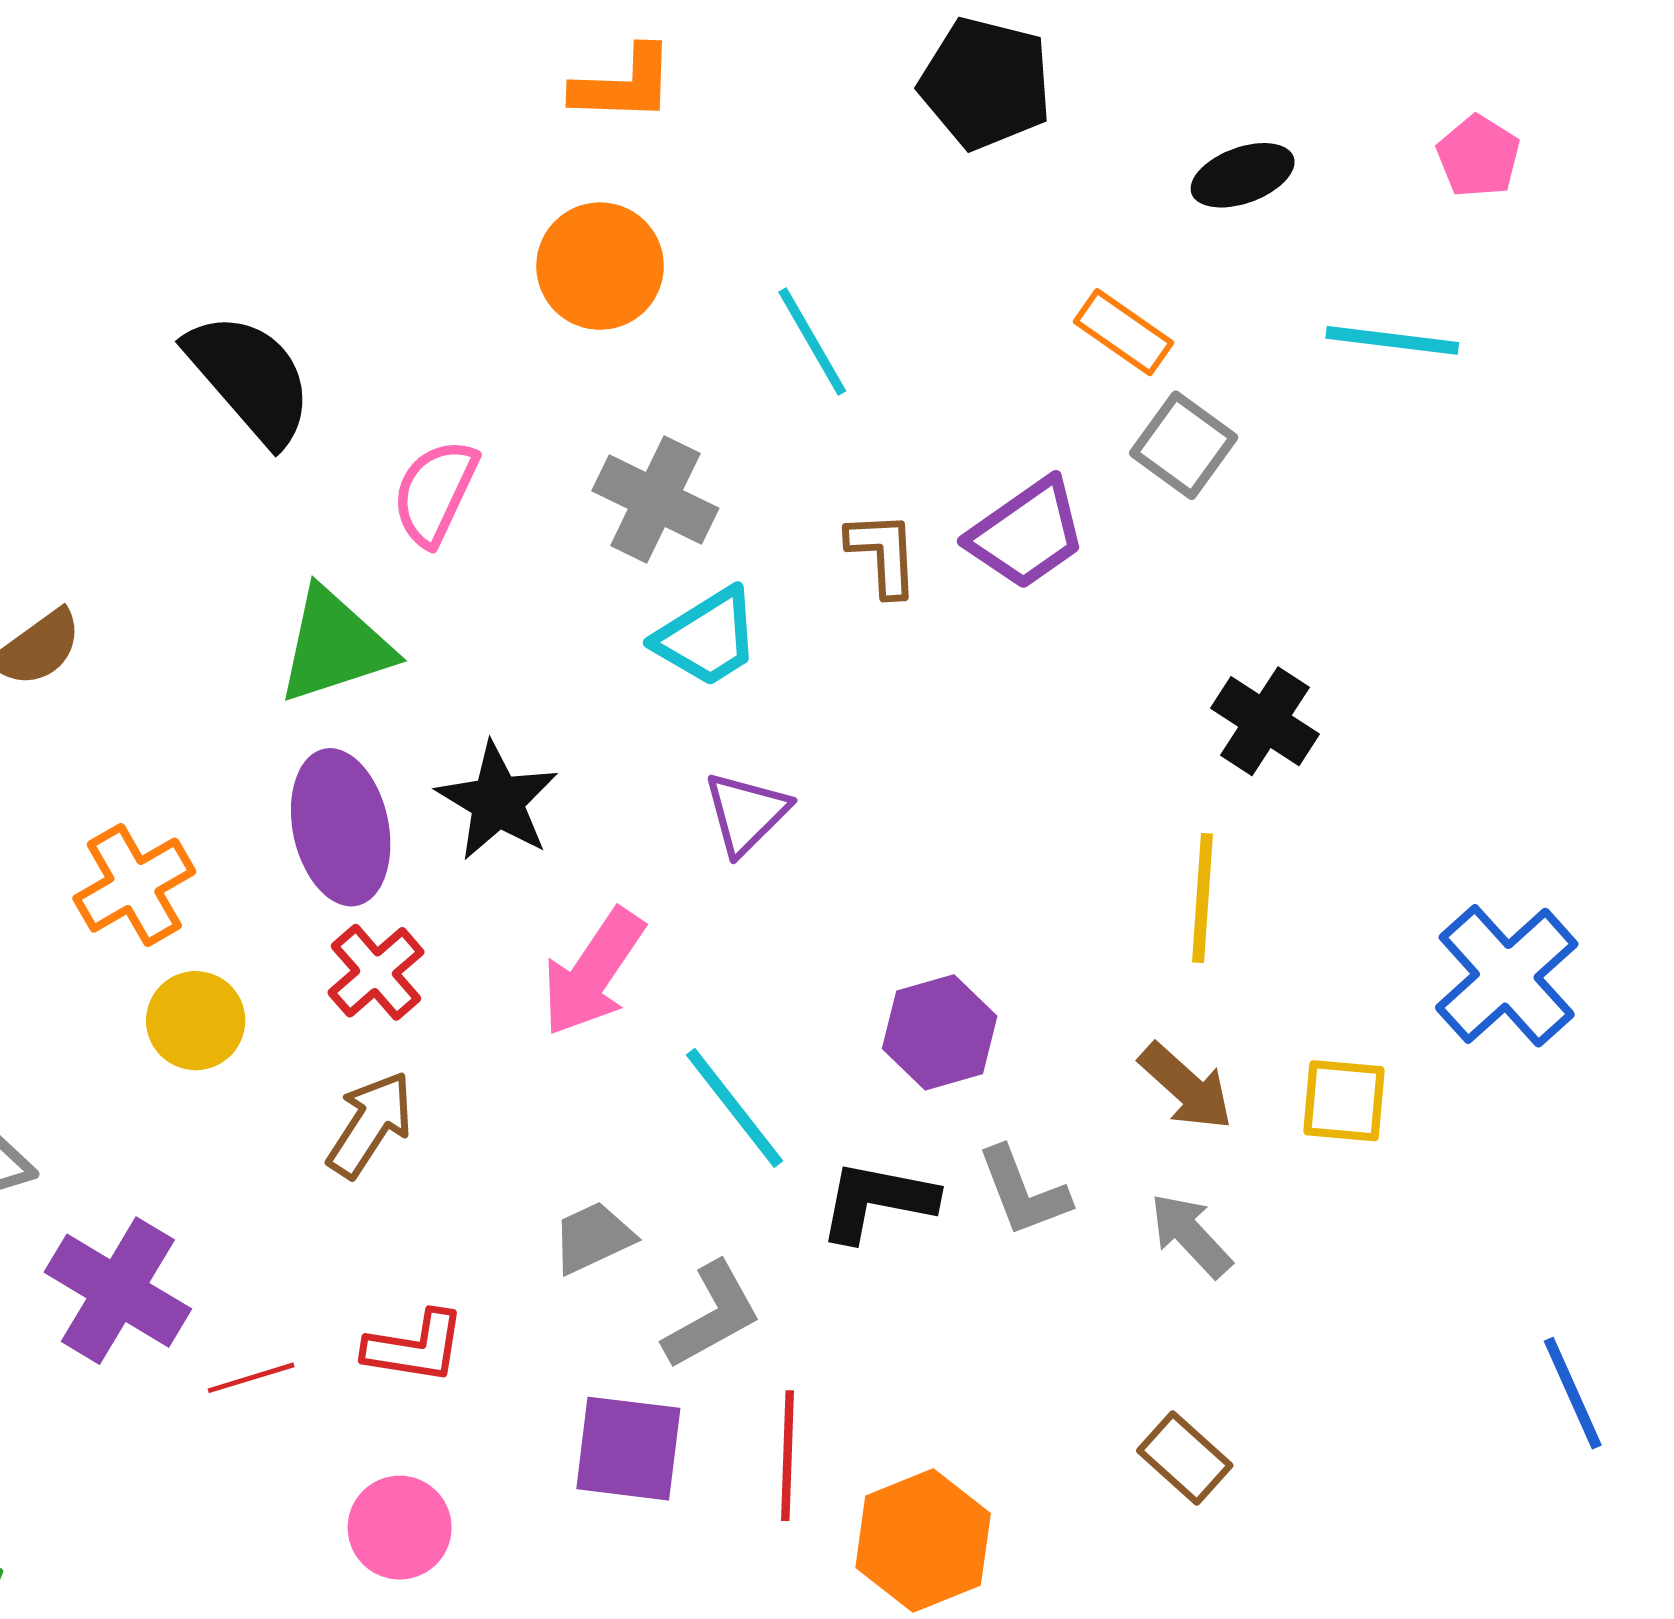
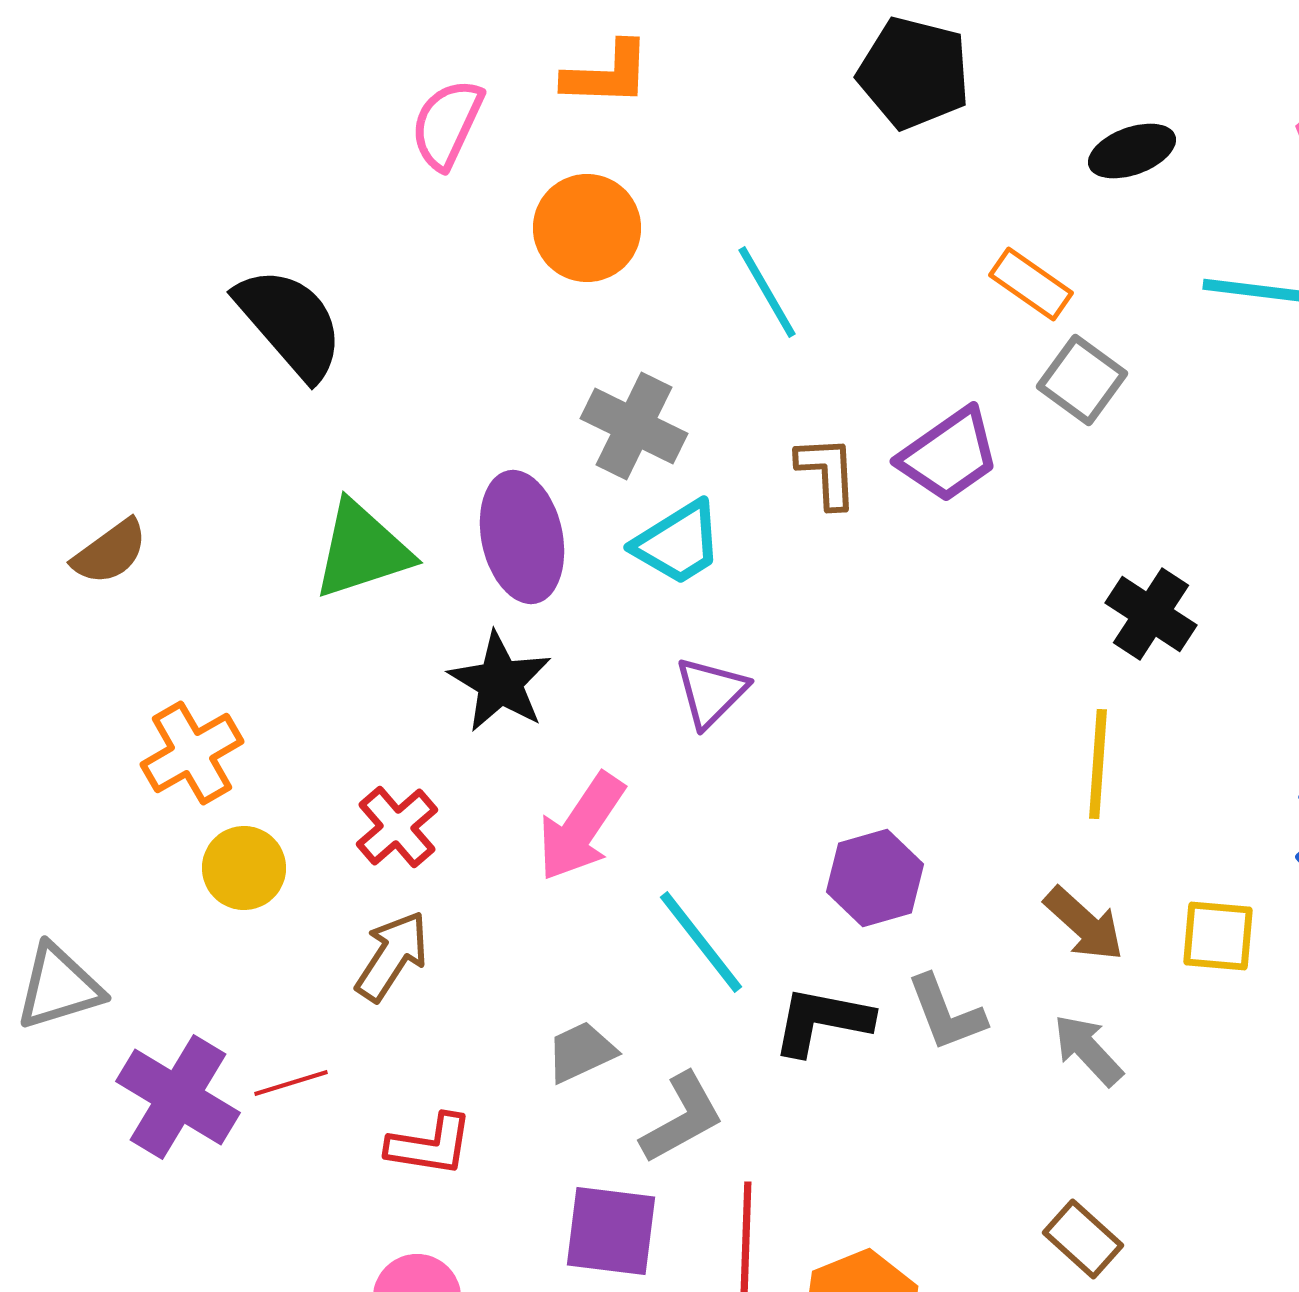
pink semicircle: (435, 492) -> (447, 124), moved
purple ellipse: (341, 827) -> (522, 537), moved
red line: (251, 1378) -> (291, 1083), moved

